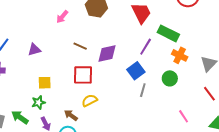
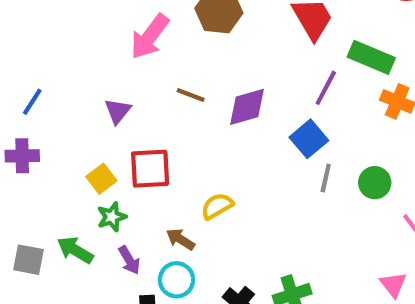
pink arrow: (62, 17) -> (150, 37), size x1.6
purple triangle: (34, 50) -> (118, 111), moved, turned -32
red square: (83, 75) -> (150, 169), moved
green circle: (170, 78) -> (375, 183), moved
yellow square: (45, 83) -> (101, 179), moved, turned -32

